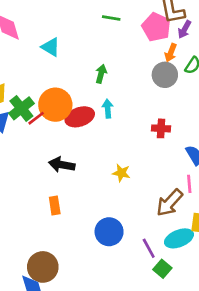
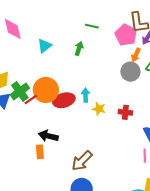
cyan triangle: (51, 47) -> (45, 46), turned 49
green arrow: (101, 74) -> (79, 49), moved
yellow star: (121, 173) -> (99, 109), moved
brown arrow: (170, 203) -> (82, 161), moved
orange rectangle: (55, 205) -> (40, 152), moved

